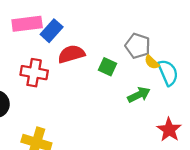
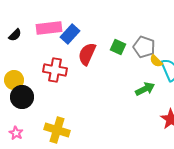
red semicircle: (71, 54) -> (87, 54), turned -50
green square: (107, 67) -> (118, 47), moved

